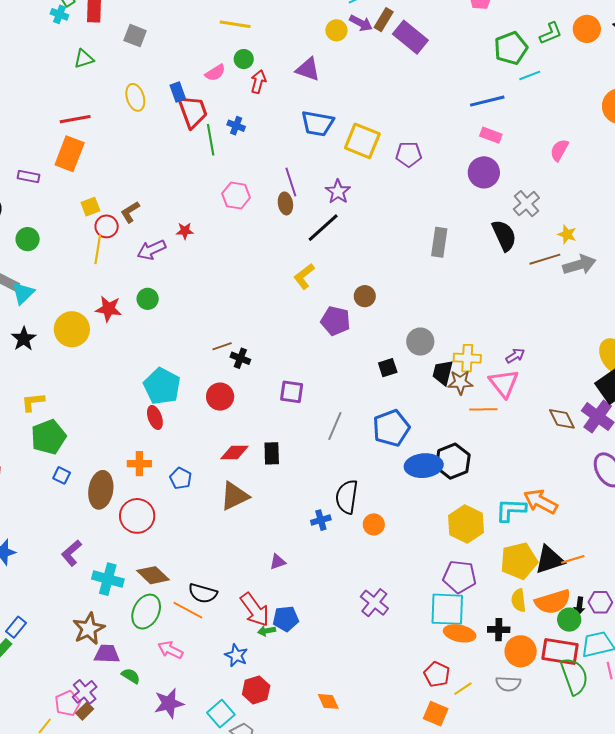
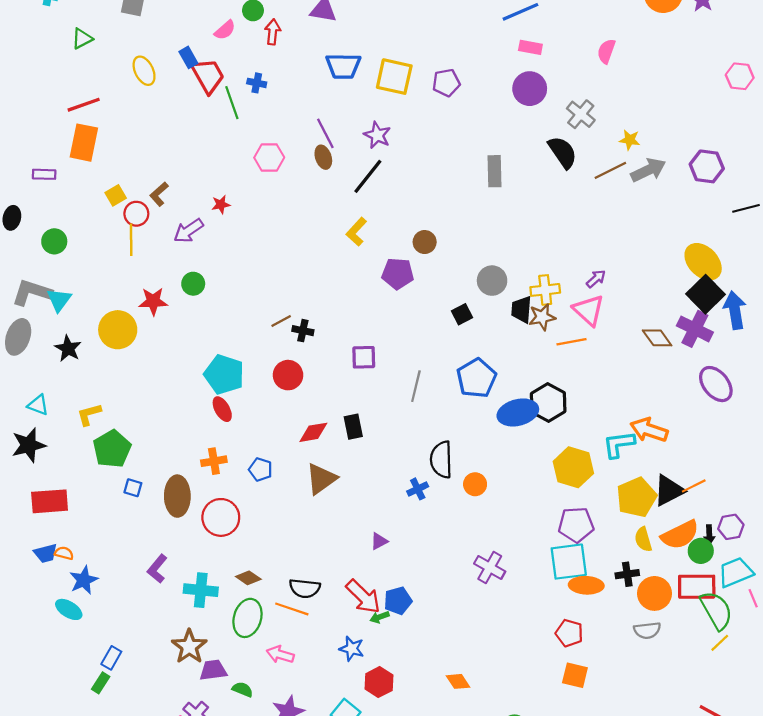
brown diamond: (153, 575) -> (248, 578), size x0.7
yellow line: (463, 689) -> (720, 643), moved

